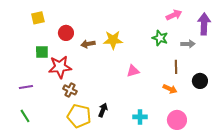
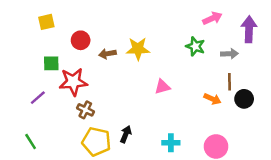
brown line: (176, 67) -> (229, 82), moved
purple line: (26, 87) -> (38, 98), moved, turned -32
orange arrow: (170, 89) -> (212, 99), moved

